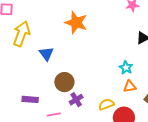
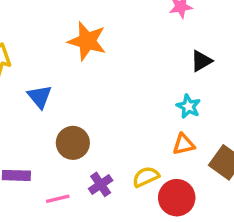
cyan star: (126, 68) -> (189, 106), moved
purple cross: (76, 100) -> (101, 184), moved

